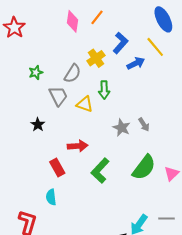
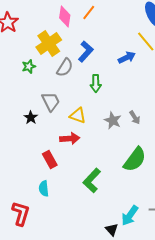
blue L-shape: (120, 43) -> (86, 52), moved
yellow cross: (96, 58) -> (49, 44), moved, size x1.4
gray trapezoid: (58, 96) -> (51, 102), moved
yellow triangle: (85, 104) -> (78, 116), moved
green L-shape: (100, 171) -> (92, 180), moved

